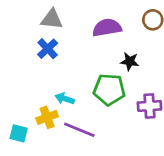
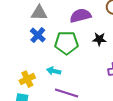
green pentagon: (109, 90) -> (67, 43), moved
yellow cross: (47, 117) -> (27, 79), moved

